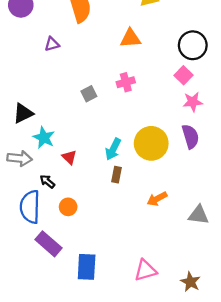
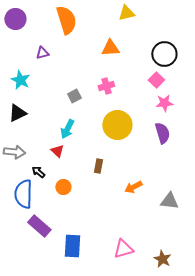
cyan star: (44, 138) -> (20, 80), moved
yellow circle: (151, 143) -> (117, 125), moved
cyan arrow: (113, 149) -> (67, 129), moved
orange circle: (68, 207) -> (63, 187), moved

